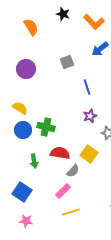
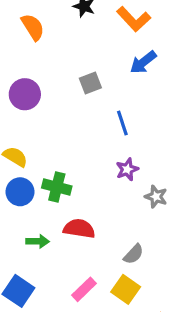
yellow square: (89, 154) -> (126, 289), moved
green arrow: (34, 161) -> (38, 241), turned -80
gray semicircle: (73, 171) -> (134, 254), moved

